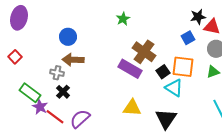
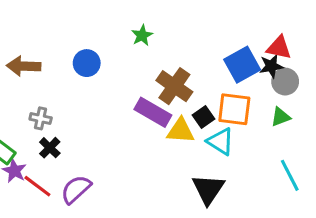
black star: (198, 17) -> (271, 66), moved
blue circle: (68, 37) -> (87, 63), moved
blue square: (188, 38) -> (242, 65), size x1.6
brown arrow: (73, 60) -> (24, 66), moved
yellow triangle: (132, 108) -> (181, 131), moved

